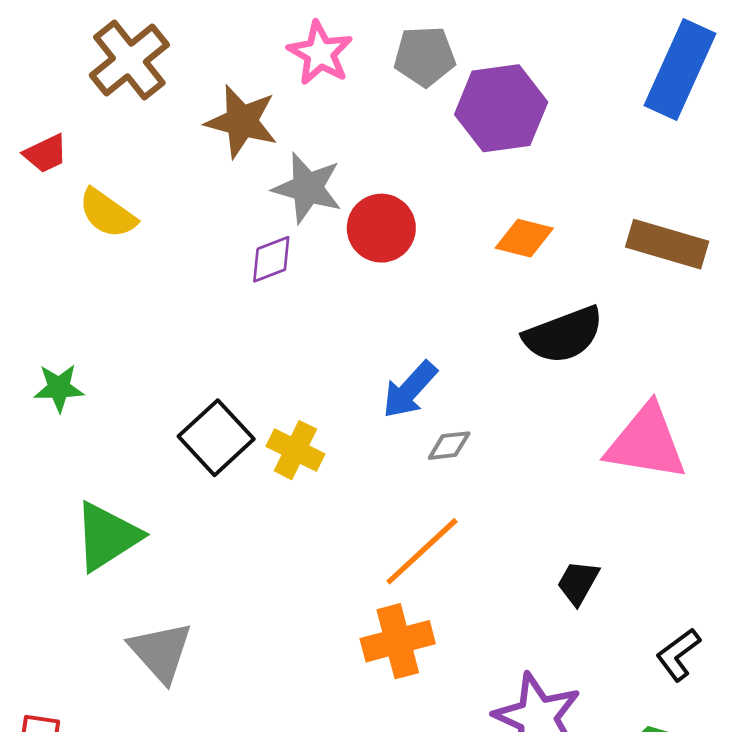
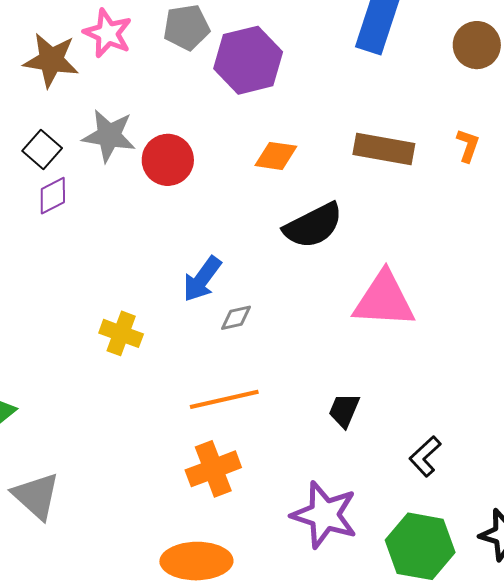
brown star: (242, 121) -> (51, 60), moved
purple diamond: (271, 259) -> (53, 196), moved
black square: (216, 438) -> (42, 150), moved, size x0.7
orange line: (422, 551) -> (224, 399), turned 36

